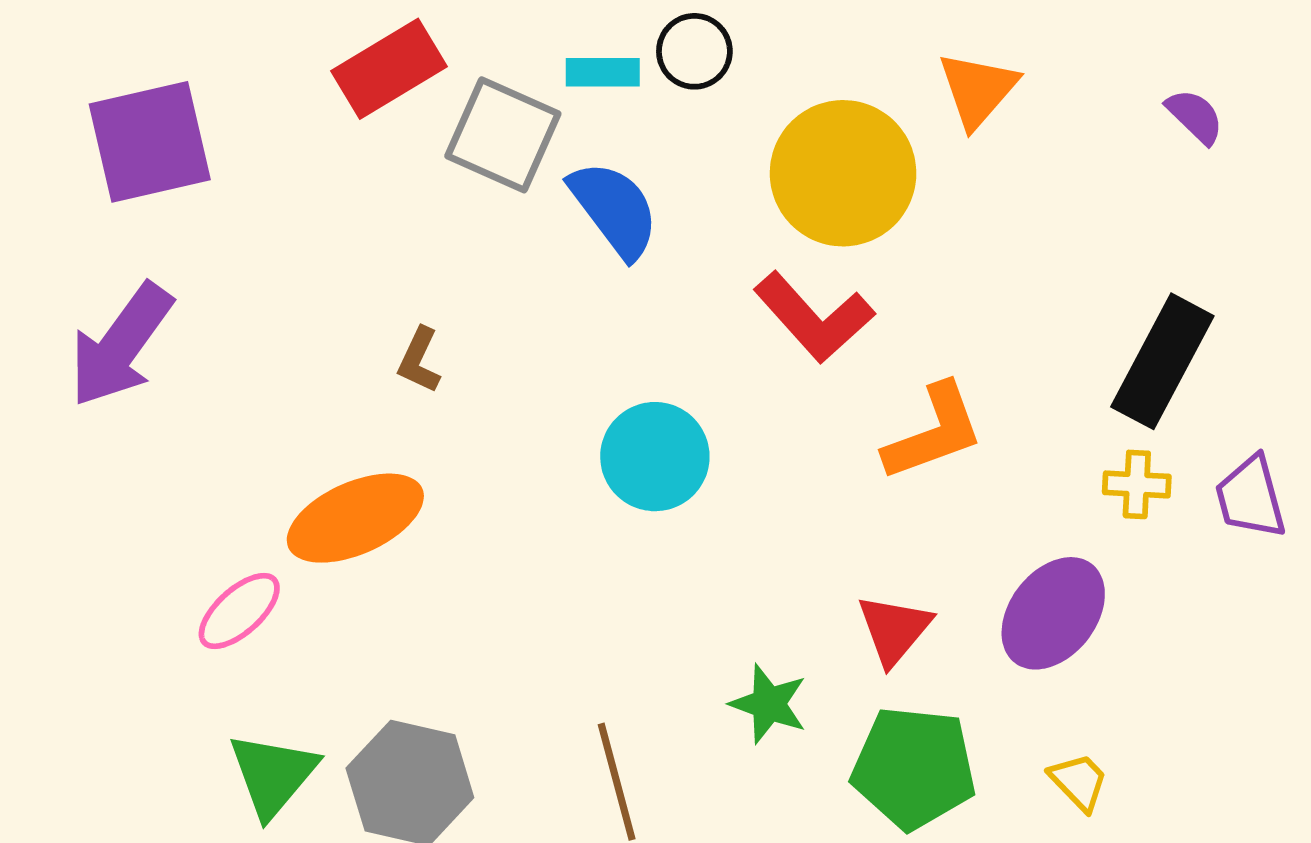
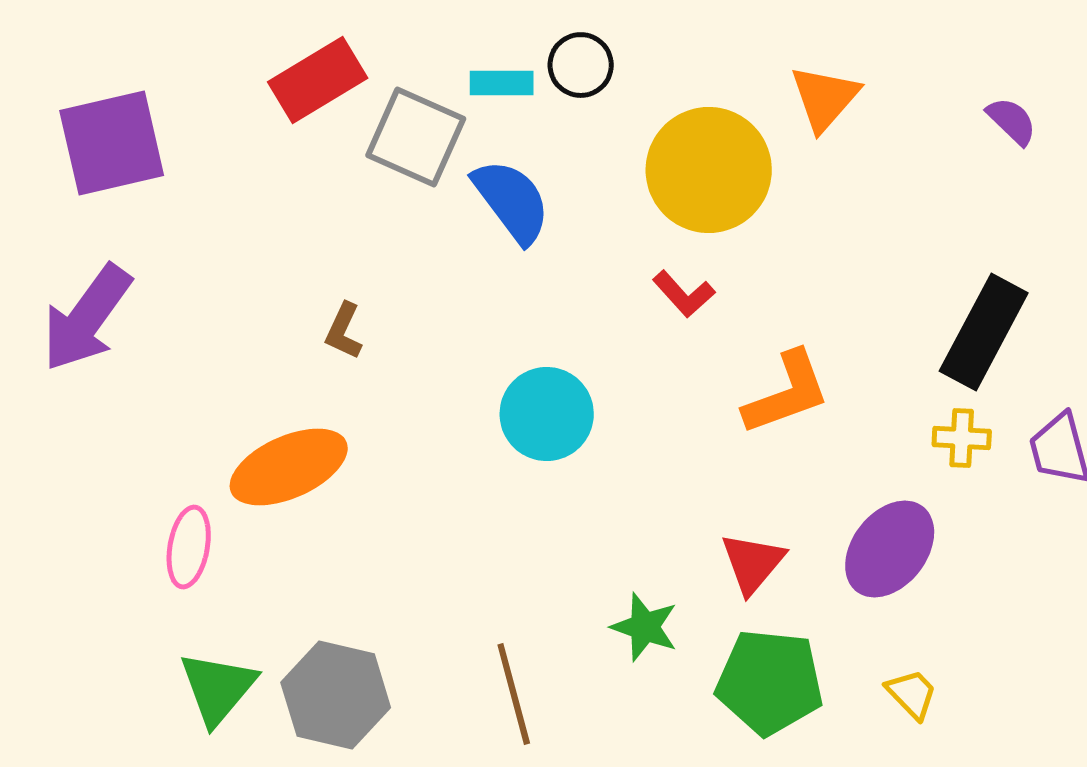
red L-shape: (814, 317) -> (684, 294), size x0.6
pink ellipse: (239, 611) -> (189, 547), turned -38

